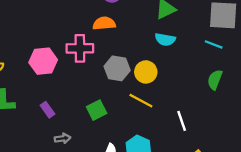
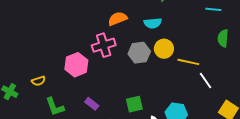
cyan semicircle: (165, 39) -> (153, 23), moved
yellow line: (141, 101) -> (188, 62), moved
green square: (97, 110) -> (134, 104), moved, turned 30

